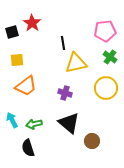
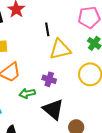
green arrow: (34, 124) -> (27, 93), moved

